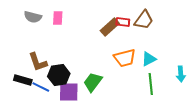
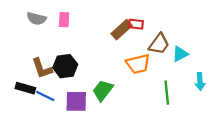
brown trapezoid: (144, 20) -> (159, 44), moved
cyan triangle: (149, 59) -> (180, 54), moved
black hexagon: (59, 75) -> (65, 66), moved

